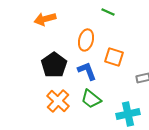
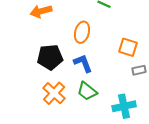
orange square: (114, 57) -> (128, 47), moved
black pentagon: (54, 65) -> (50, 57), turned 30

